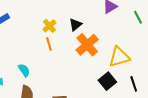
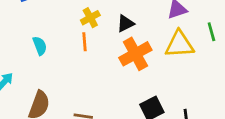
yellow triangle: (119, 57) -> (179, 44), moved
cyan semicircle: (24, 70) -> (40, 46), moved

